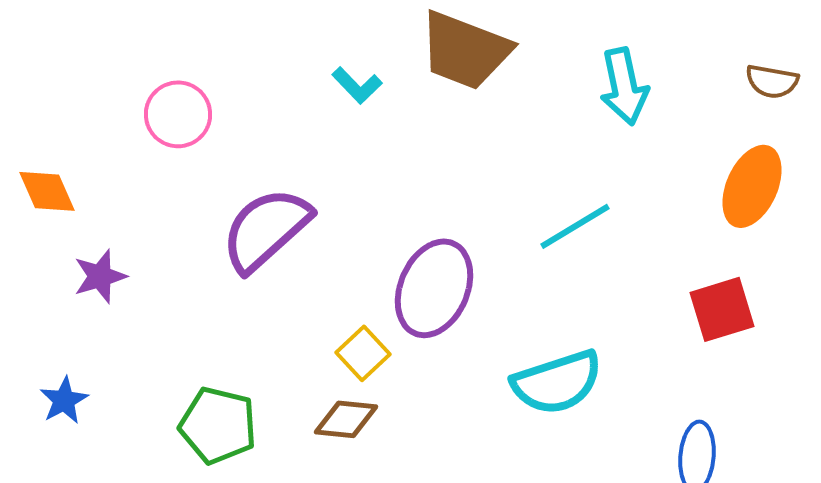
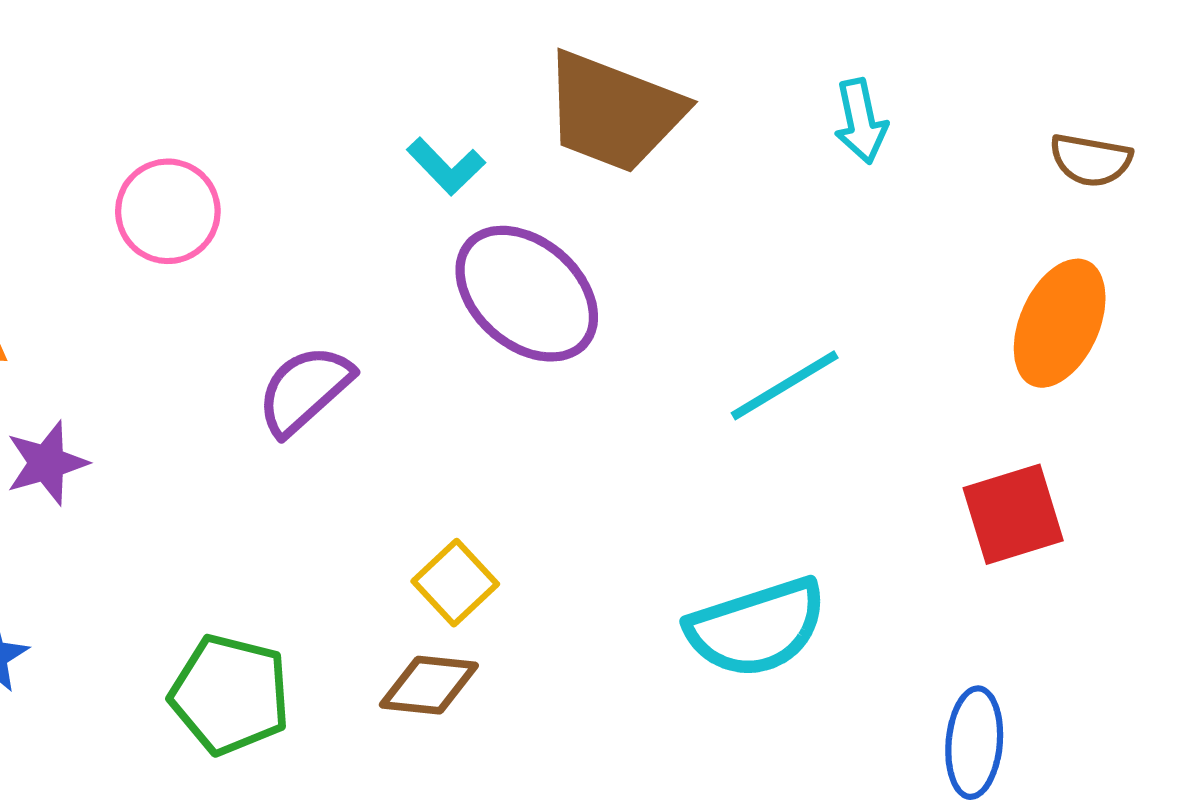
cyan arrow: (624, 86) -> (861, 121), moved, size x0.7
purple semicircle: (266, 229) -> (305, 390), size x0.7
purple ellipse: (434, 288) -> (527, 294), moved, turned -72

